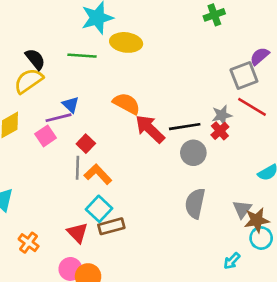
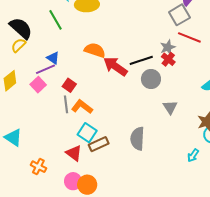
green line: (82, 56) -> (56, 20), turned 65
black semicircle: (35, 59) -> (21, 28), size x1.4
yellow semicircle: (29, 81) -> (19, 45), size x0.7
gray semicircle: (195, 203) -> (137, 139), moved
gray triangle: (242, 209) -> (170, 107), moved

